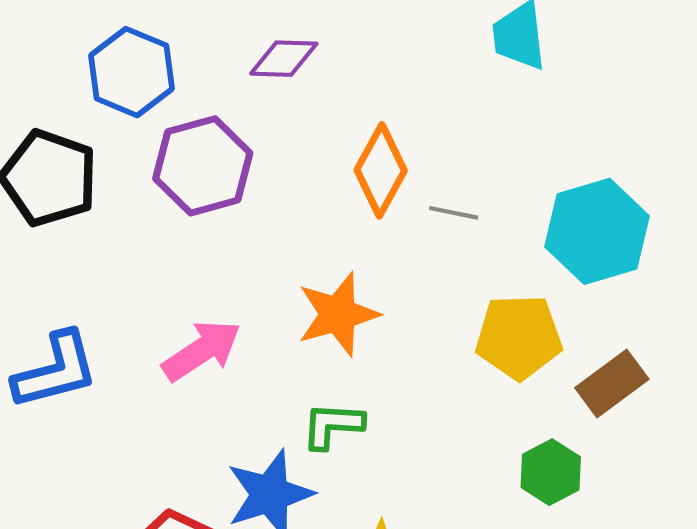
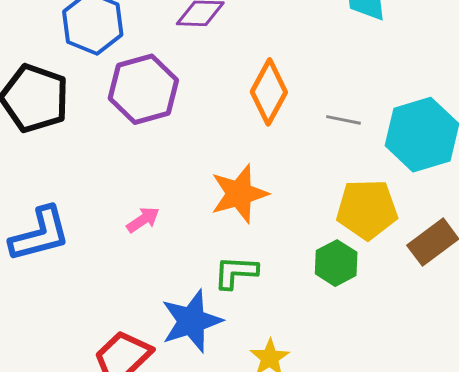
gray line: (454, 213) -> (344, 120), moved
pink arrow: (202, 351) -> (143, 220), size x0.6
green hexagon: (551, 472) -> (336, 263), moved

